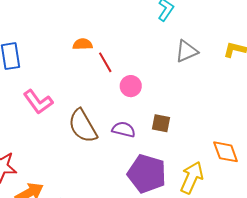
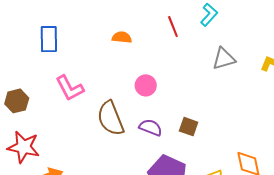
red line: (105, 62) -> (173, 27), moved
pink circle: (131, 86) -> (146, 85), moved

